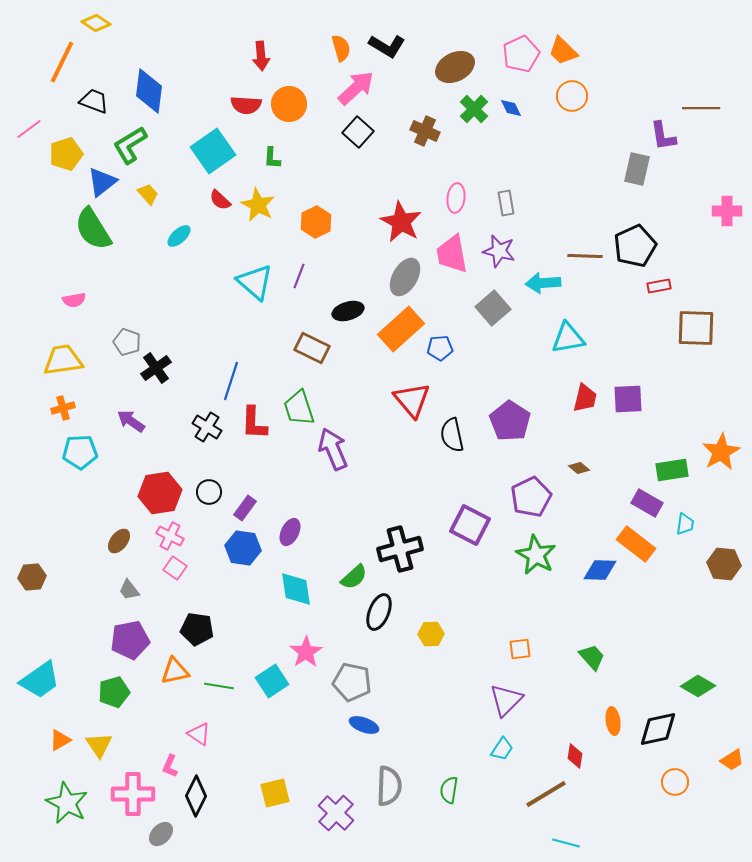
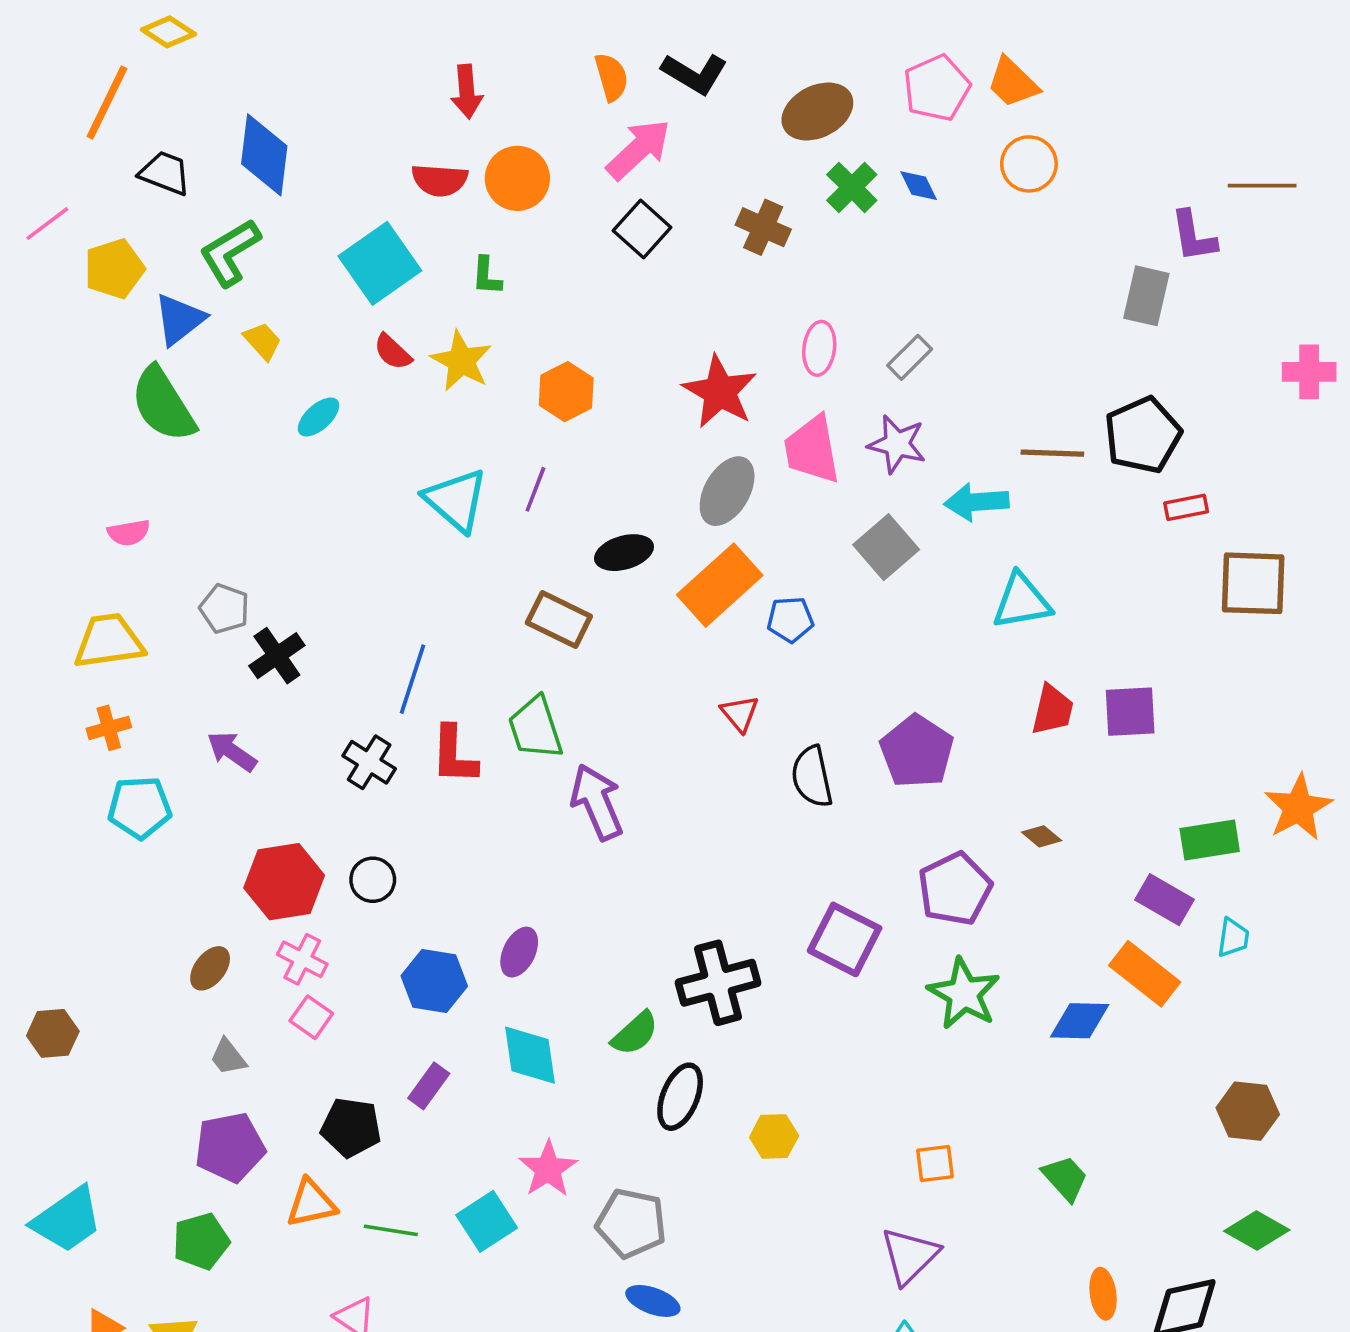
gray rectangle: (506, 203) -> (910, 357), turned 55
red triangle: (412, 400) -> (740, 713), size x0.6
purple rectangle: (245, 508) -> (429, 1086), moved
brown hexagon: (724, 564) -> (1248, 1111), moved

